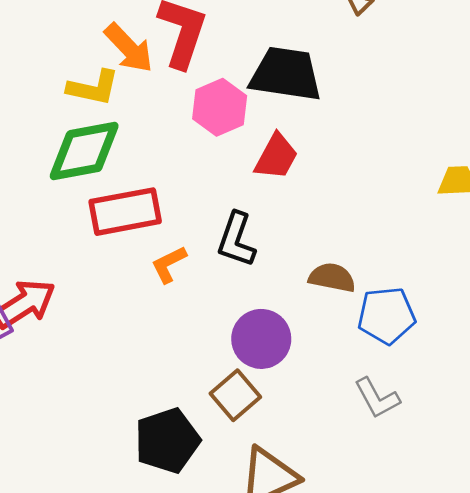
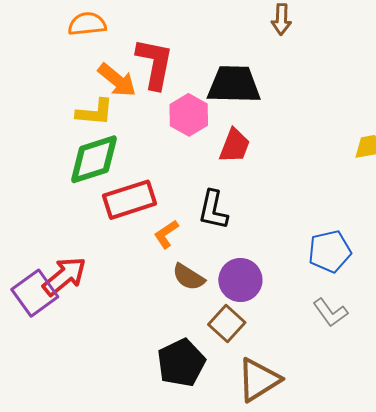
brown semicircle: (332, 278) -> (189, 277), moved, turned -152

